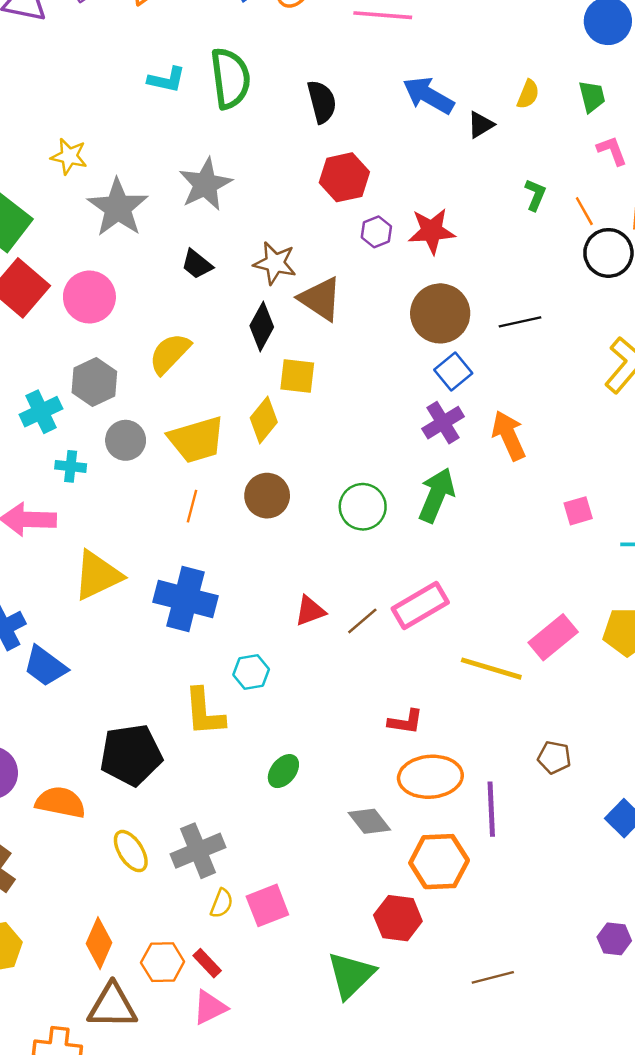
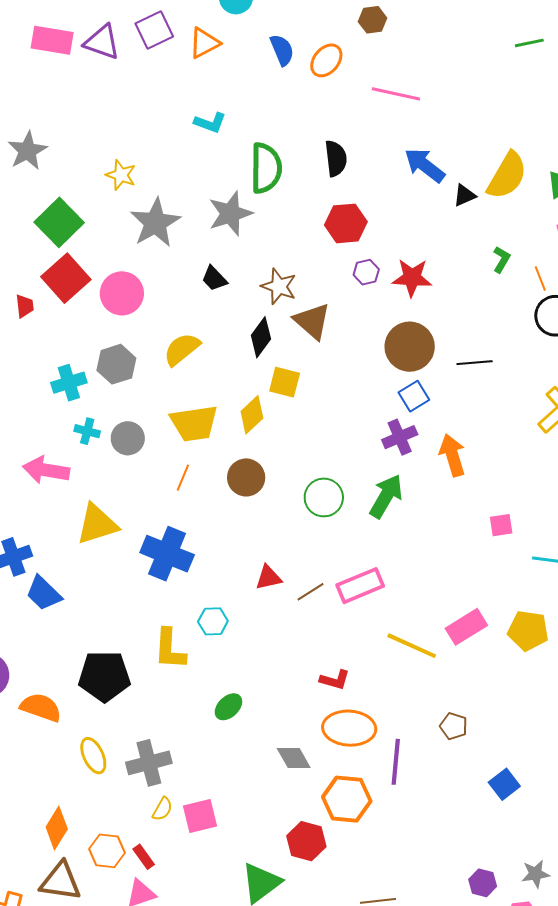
green semicircle: (230, 78) -> (266, 168), moved
yellow semicircle: (528, 94) -> (507, 176), size x2.0
gray circle: (126, 440) -> (128, 438), moved

